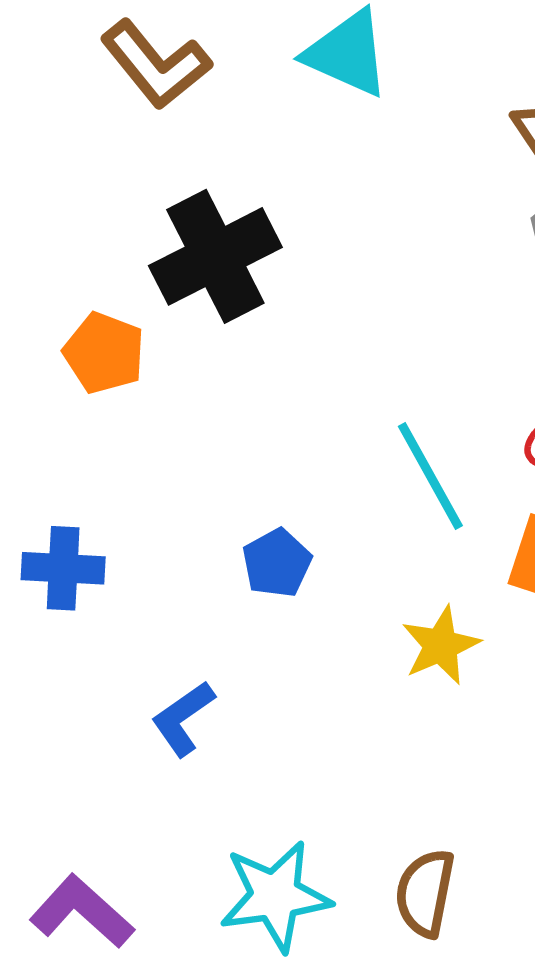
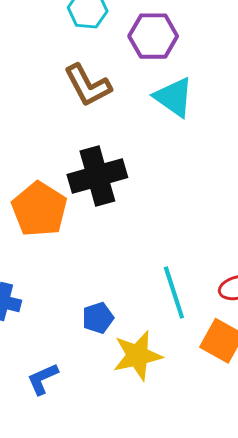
orange pentagon: (104, 353) -> (39, 209), size x1.5
yellow star: (441, 645) -> (137, 356), moved, size x1.4

